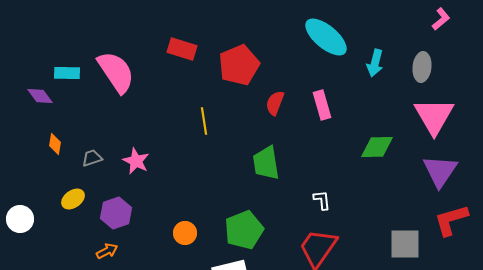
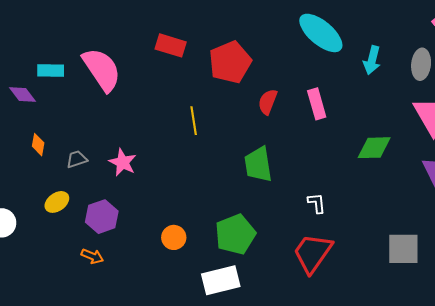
orange arrow: (107, 251) -> (92, 256), turned 50

